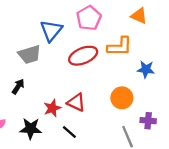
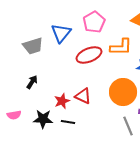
gray trapezoid: (30, 55) -> (33, 46), moved
orange circle: (122, 98) -> (123, 92), size x1.4
black line: (69, 132) -> (68, 122), moved, turned -32

